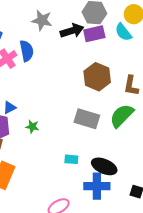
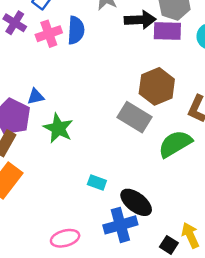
gray rectangle: (87, 119) -> (134, 117), moved
green star: (32, 127) -> (58, 128), size x1.6
blue cross: (97, 186) -> (120, 225), turned -30

